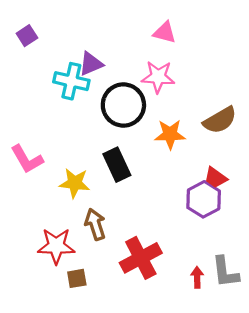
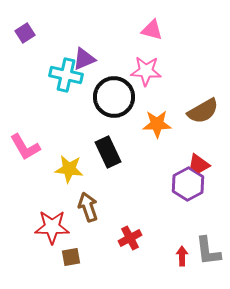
red cross: (141, 258) -> (130, 238), size x0.6

